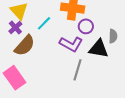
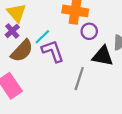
cyan line: (44, 23) -> (42, 37), moved
purple L-shape: (71, 44) -> (53, 51), moved, turned -140

